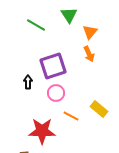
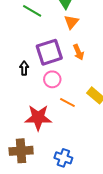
orange triangle: (90, 32) -> (71, 22), moved
orange arrow: (89, 54) -> (78, 52), moved

